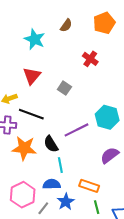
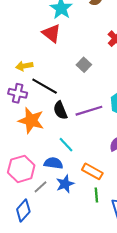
red triangle: (32, 76) -> (51, 33), moved, turned -42
black semicircle: (51, 144) -> (60, 110), moved
cyan line: (60, 165) -> (66, 145), turned -42

